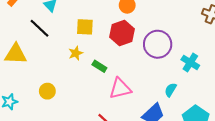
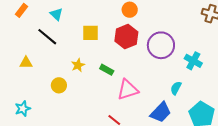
yellow star: (76, 53) -> (78, 65), moved
yellow triangle: (16, 54) -> (26, 63), size x0.6
yellow circle: (47, 91) -> (59, 85), moved

